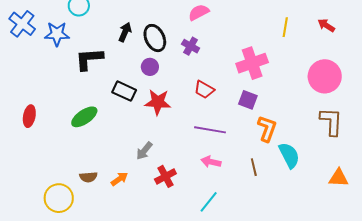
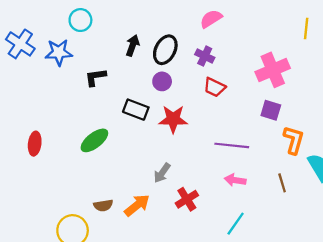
black ellipse: (155, 38) -> (165, 50), turned 56
black L-shape: (89, 59) -> (95, 77), size x0.7
red trapezoid: (204, 90) -> (215, 87), moved
orange arrow: (119, 179) -> (137, 205), size x1.4

